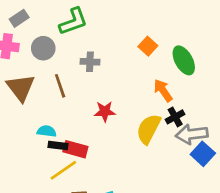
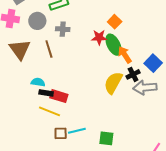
green ellipse: (184, 60) -> (114, 45), moved
gray cross: (90, 62) -> (63, 29), moved
red star: (105, 111) -> (99, 37), moved
blue square: (203, 154) -> (153, 63), moved
yellow line: (63, 170) -> (49, 111), turned 55

